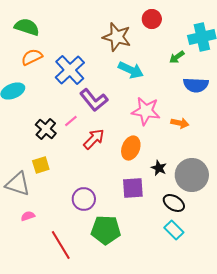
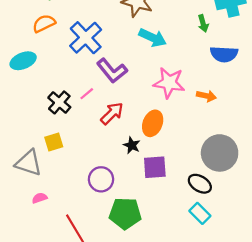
green arrow: (177, 57) -> (203, 23), turned -70
black star: (159, 168) -> (132, 145), moved

